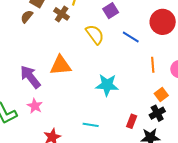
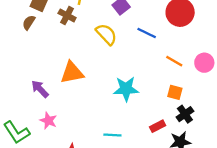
orange line: (153, 65) -> (174, 61), turned -49
purple arrow: (30, 77) -> (40, 89), size x0.7
orange square: (161, 95) -> (175, 92), moved, turned -32
red rectangle: (132, 121) -> (158, 126), turned 48

